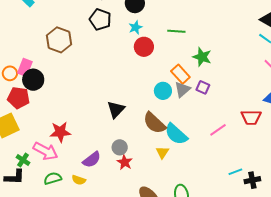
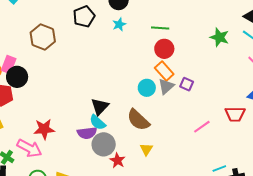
black pentagon: (100, 19) -> (84, 16), turned 30
red circle: (144, 47) -> (164, 49), moved
green star: (202, 57) -> (219, 37), moved
cyan semicircle: (176, 134) -> (98, 122), moved, size x0.7
gray circle: (120, 147) -> (104, 144), size x1.5
purple semicircle: (92, 160) -> (87, 133), moved, turned 30
red star: (125, 162) -> (117, 160), moved

